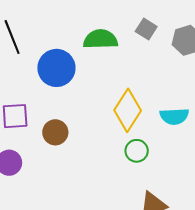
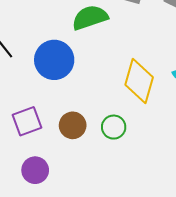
green circle: (137, 151) -> (114, 127), moved

